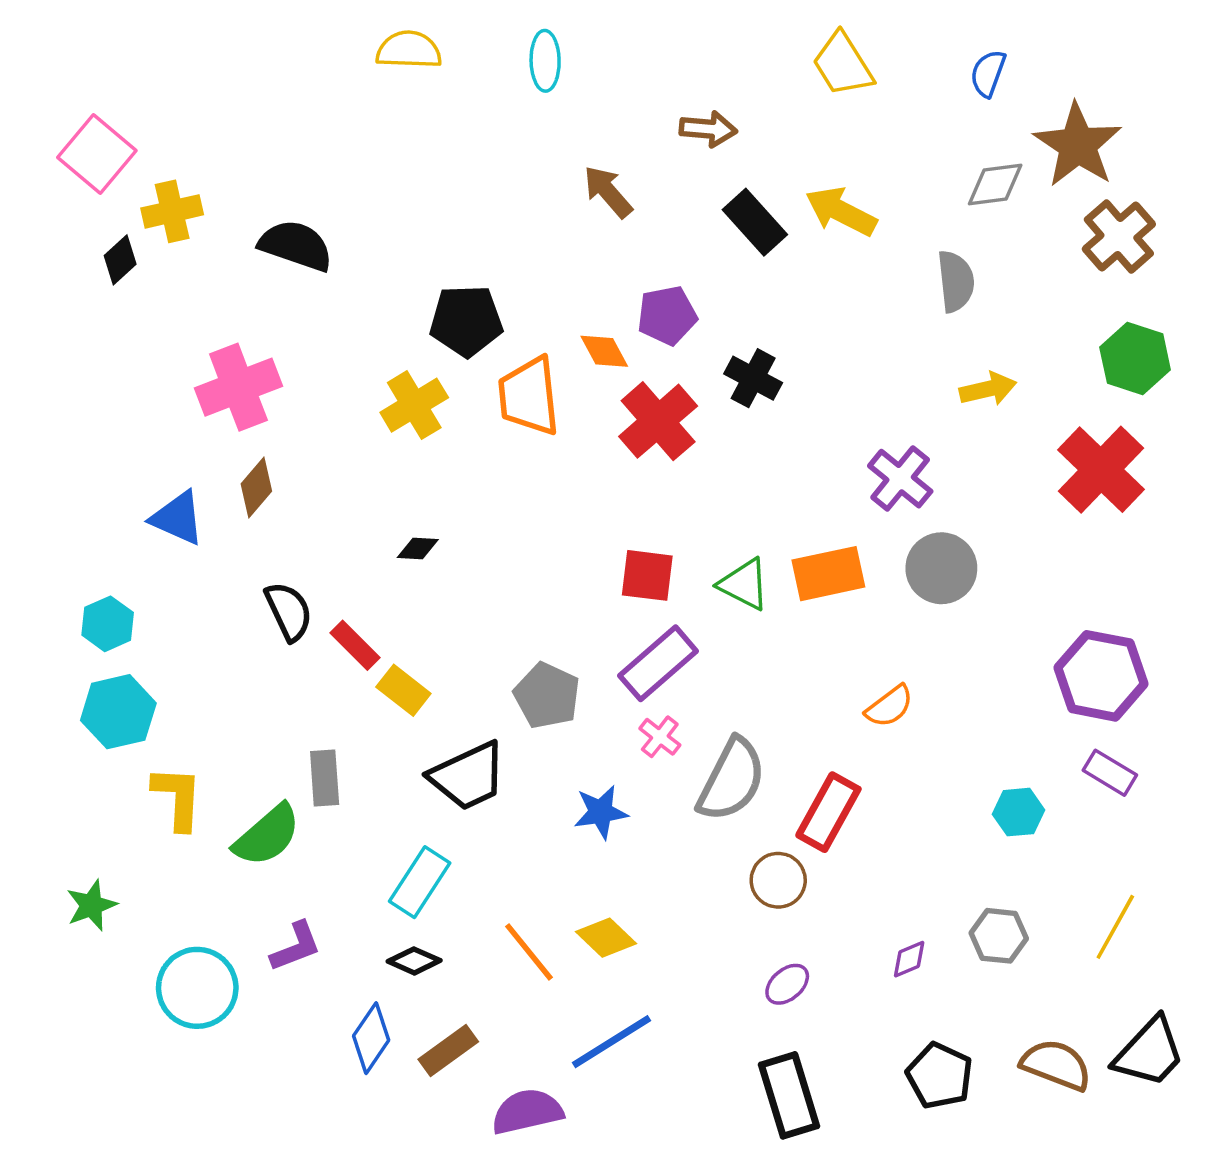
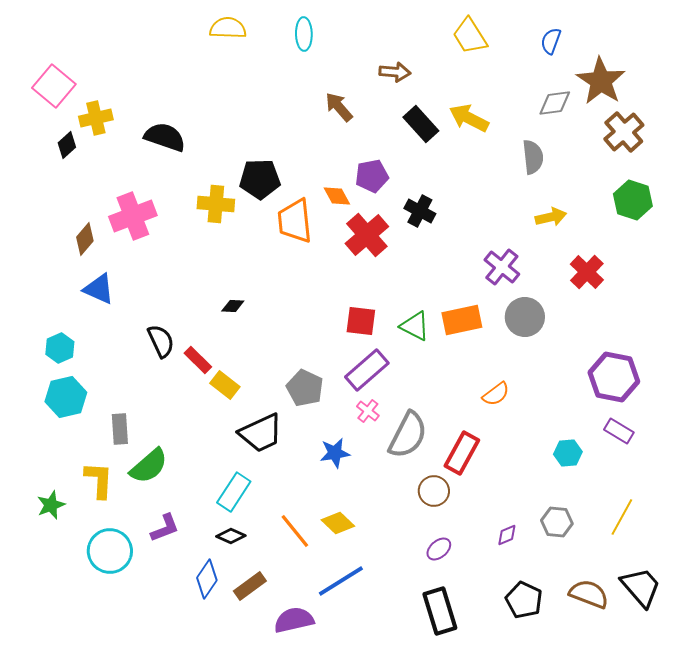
yellow cross: (414, 405) -> (216, 204), moved, turned 36
red cross: (1101, 470) -> (587, 272), moved, size x0.7
brown diamond: (256, 488) -> (85, 239), moved
gray rectangle: (325, 778) -> (120, 429), moved
yellow L-shape: (178, 798) -> (99, 480), moved
black trapezoid: (1149, 1052) -> (641, 587), turned -84

